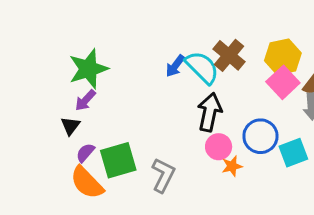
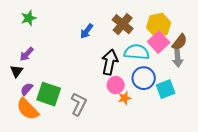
cyan semicircle: (202, 67) -> (137, 52), moved, turned -40
green star: (88, 69) -> (29, 18), moved, size x0.6
green square: (118, 160) -> (49, 94), turned 35

